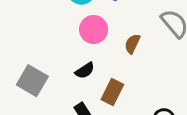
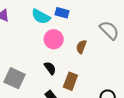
black semicircle: (85, 71) -> (50, 68), turned -88

